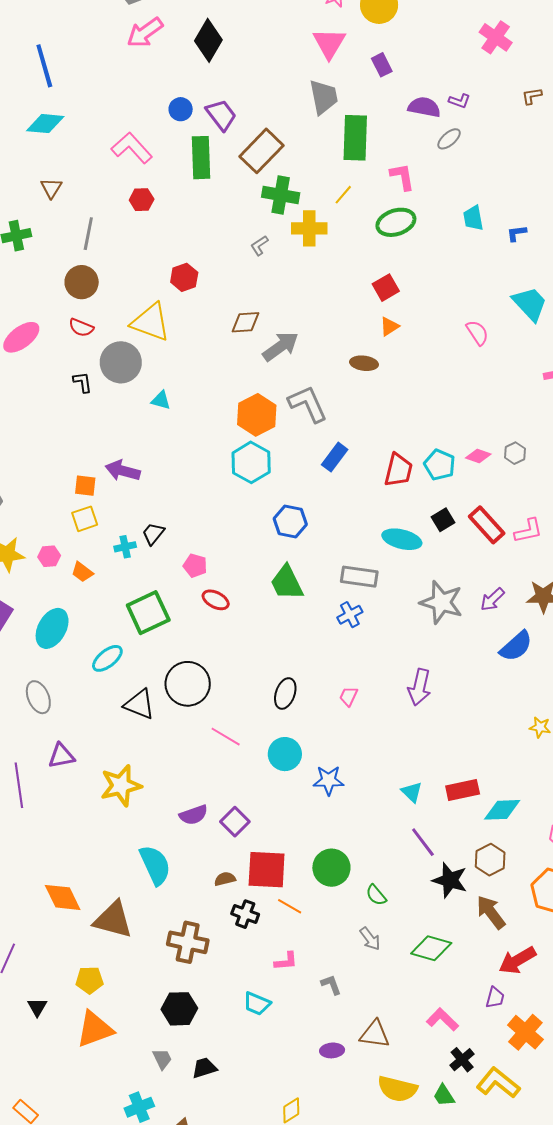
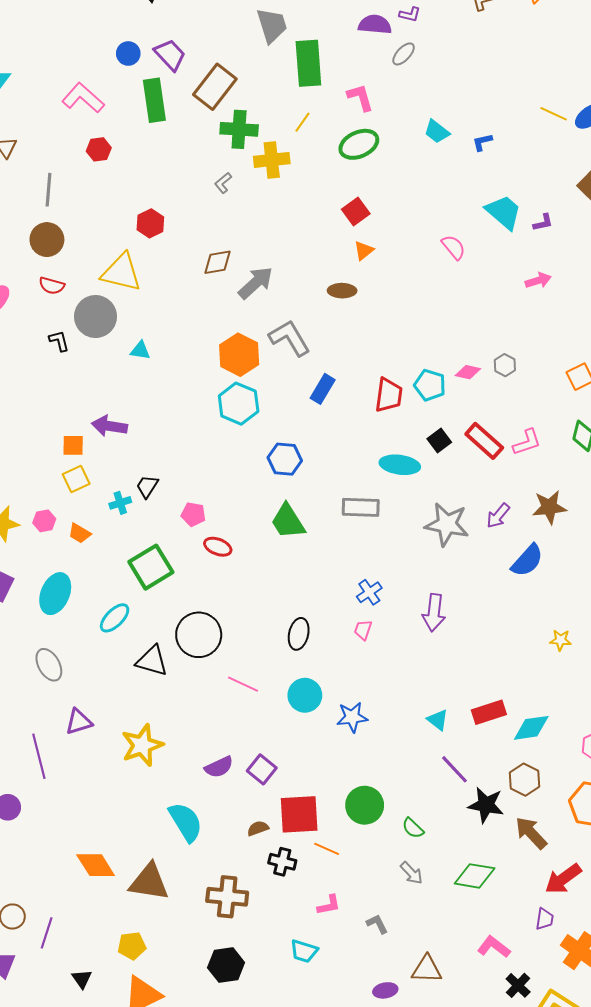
cyan trapezoid: (473, 218) -> (437, 131), turned -36
blue cross: (350, 615) -> (369, 592), moved

